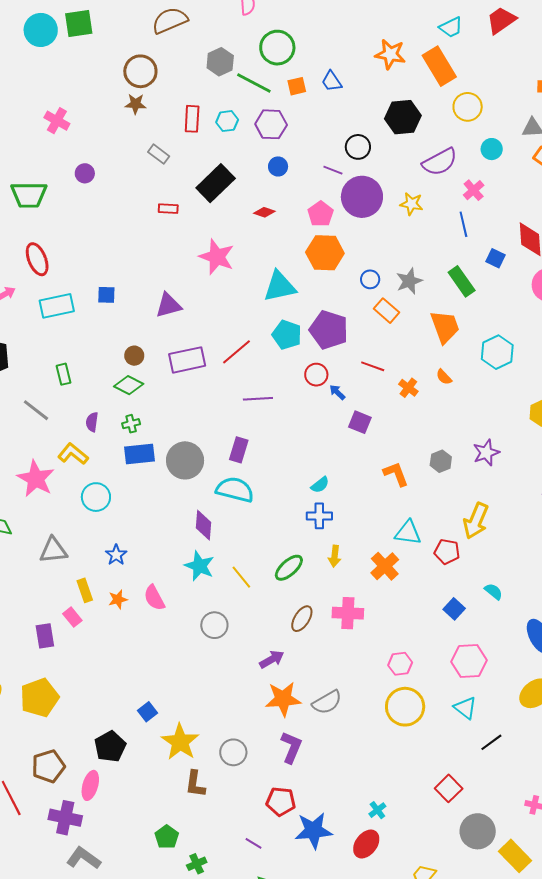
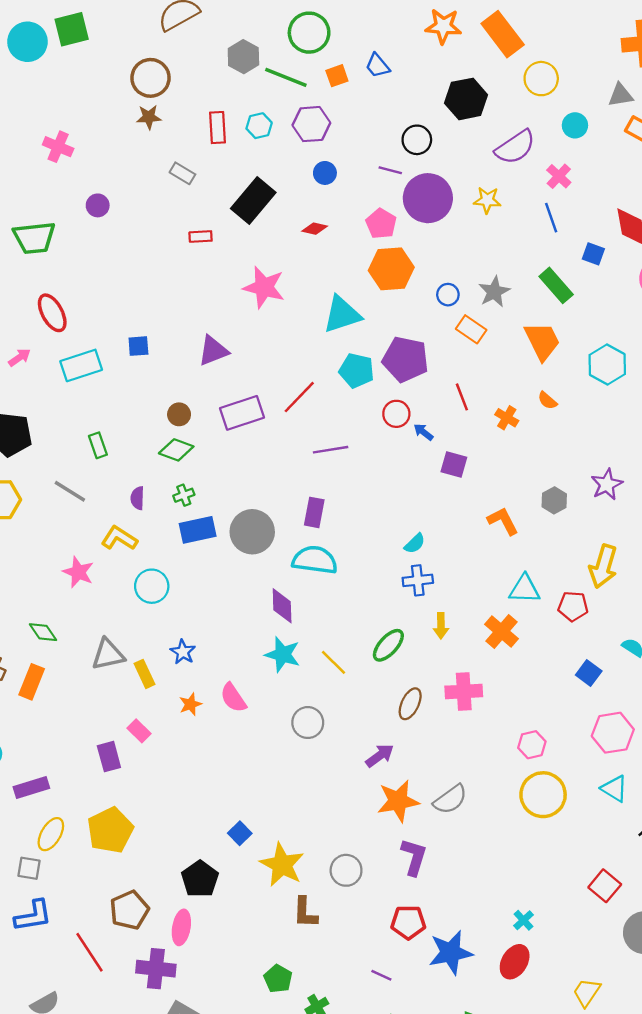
red line: (373, 366) -> (462, 397), turned 55
pink star: (36, 479) -> (78, 572), size x0.7
yellow rectangle: (85, 590) -> (145, 674), moved

